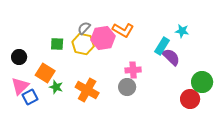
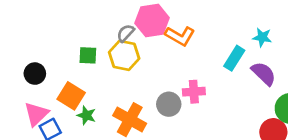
pink hexagon: (103, 38) -> (152, 21), moved
purple semicircle: (171, 57) -> (264, 74), moved
gray circle: (127, 87) -> (169, 104), moved

